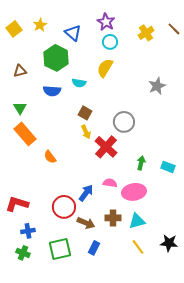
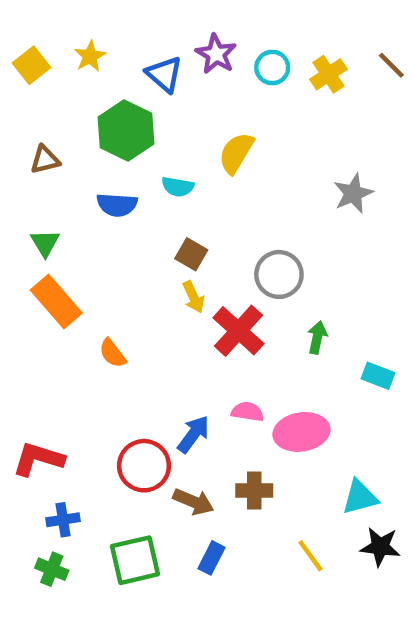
purple star: (106, 22) -> (216, 54), moved
cyan circle: (110, 42) -> (272, 68), moved
green arrow: (141, 163) -> (317, 337), moved
cyan triangle: (137, 221) -> (360, 497), moved

